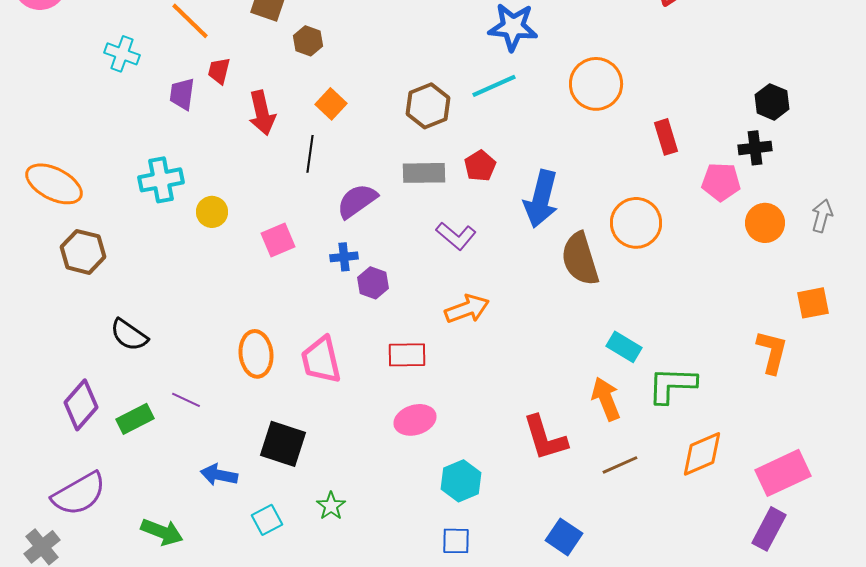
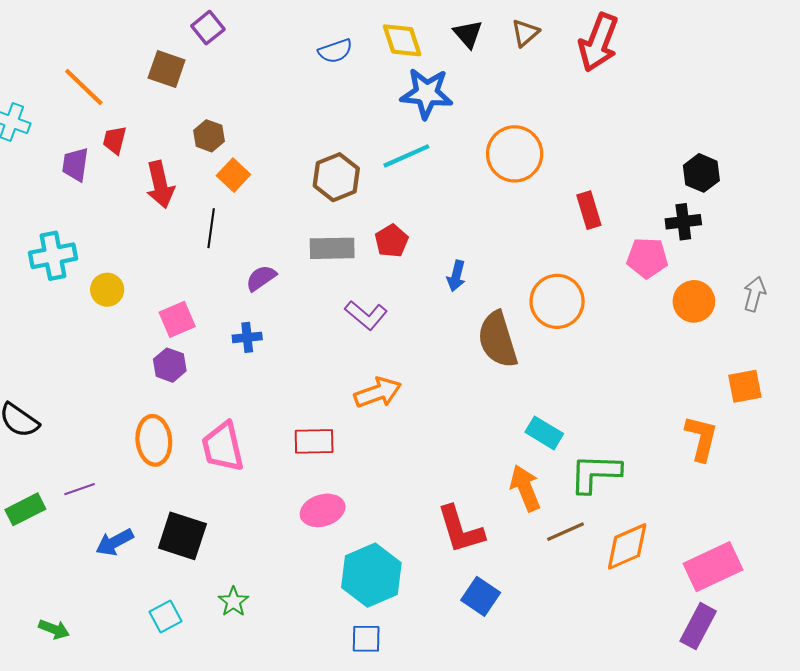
brown hexagon: (308, 41) -> (209, 136), moved
blue arrow: (541, 199) -> (456, 276), size x0.5
purple semicircle: (357, 201) -> (261, 278), size x0.7
purple hexagon: (373, 283) -> (170, 365), moved
purple line: (186, 400) -> (80, 489), turned -44
brown line: (620, 465) -> (566, 532), moved
blue arrow: (219, 475) -> (115, 542), moved, turned -39
cyan hexagon: (461, 481) -> (371, 575), size x1.4
green arrow: (162, 532) -> (54, 629), size x0.7
blue square: (564, 537) -> (481, 596), moved

